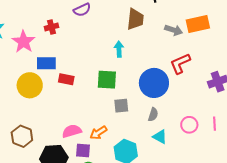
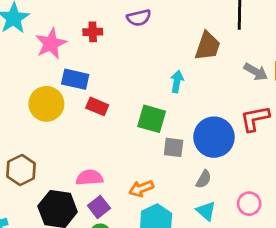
gray square: (121, 106) -> (174, 147), moved
orange arrow: (98, 133) -> (141, 188), moved
purple square: (83, 150) -> (99, 207), turned 35

